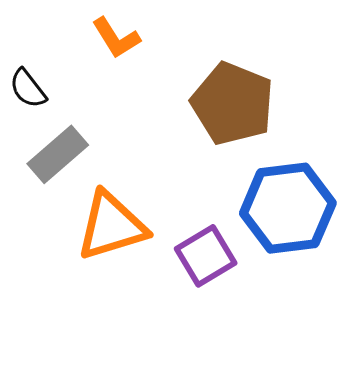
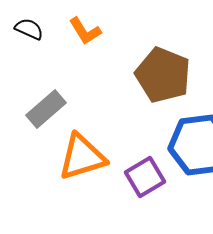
black semicircle: (28, 89) -> (29, 29), moved, turned 152

